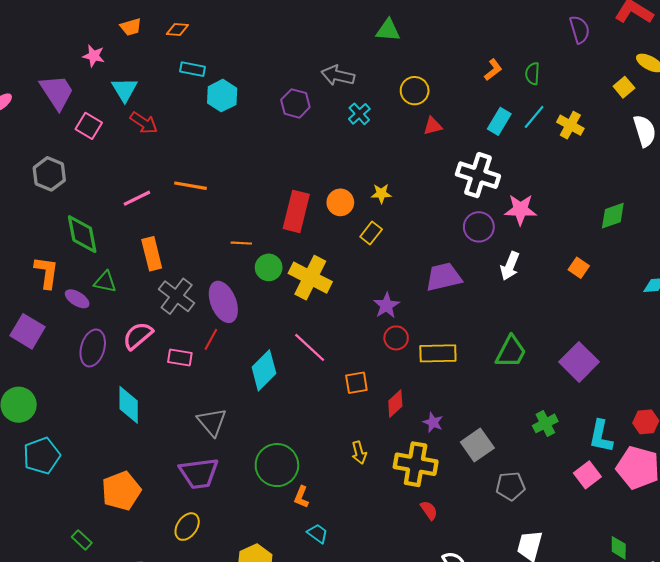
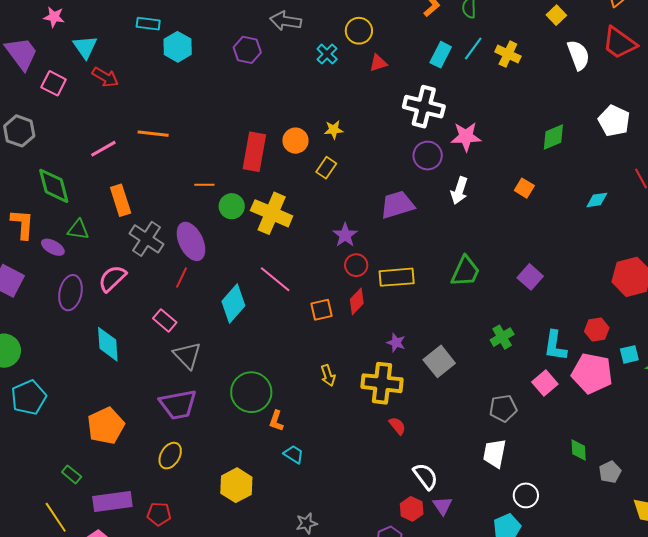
cyan cross: (359, 114) -> (327, 54), moved
pink rectangle: (180, 357) -> (165, 320), moved, turned 35
purple square: (579, 362) -> (530, 277), size x0.7
red diamond: (395, 404) -> (357, 301), moved
gray pentagon: (511, 486) -> (503, 408), moved

